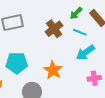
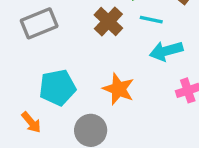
cyan arrow: (85, 52) -> (166, 51), turned 30

